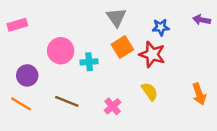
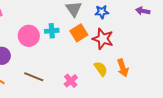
blue star: (161, 27) -> (102, 12), moved
cyan cross: (89, 62) -> (52, 31), moved
orange arrow: (199, 94) -> (123, 68), moved

